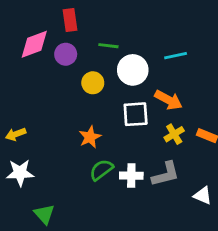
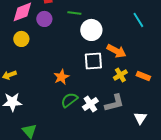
cyan line: (176, 56) -> (138, 20), moved, turned 70
yellow circle: (93, 83) -> (21, 39), moved
white cross: (131, 176) -> (90, 104), turned -35
white triangle: (203, 196) -> (140, 118), turned 40

